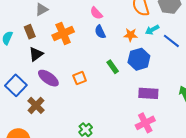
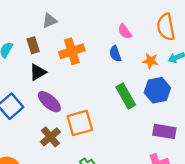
pink semicircle: (96, 13) -> (125, 31), moved
green rectangle: (113, 67) -> (126, 96), size x1.5
orange square: (80, 78) -> (80, 123), moved, size x1.6
brown cross: (36, 105) -> (50, 137), moved

